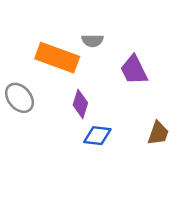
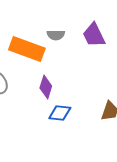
purple trapezoid: (134, 70) -> (94, 35), moved

